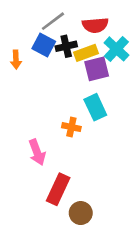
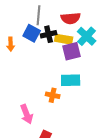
gray line: (53, 21) -> (39, 15), turned -48
yellow rectangle: (86, 53) -> (64, 39), turned 30
cyan rectangle: (95, 107) -> (71, 80), turned -66

